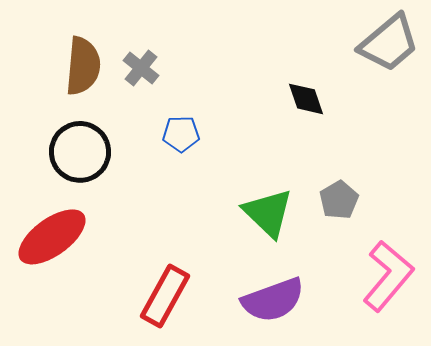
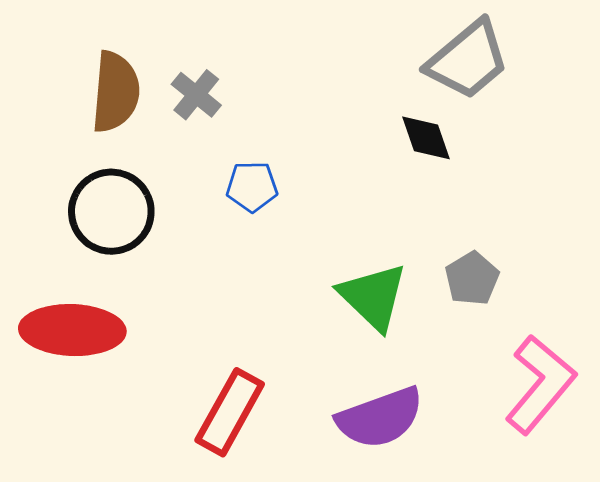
gray trapezoid: (389, 43) -> (468, 60), moved
red ellipse: (52, 237) -> (72, 330), turned 38

